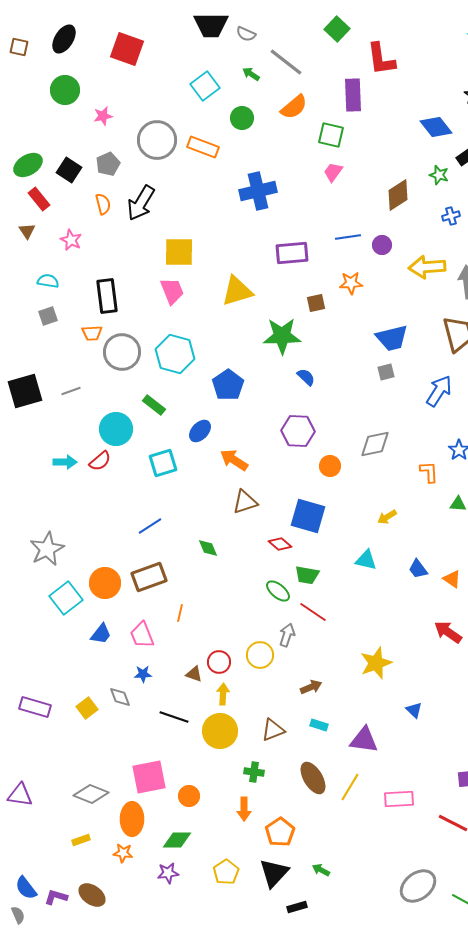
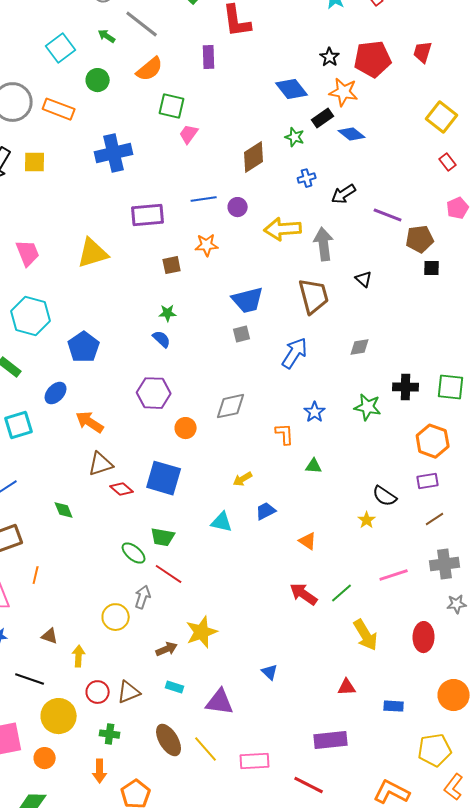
purple rectangle: (353, 95) -> (209, 57), size x0.7
green square: (331, 135) -> (172, 106), moved
yellow square: (179, 252) -> (35, 162), moved, size x0.7
green star: (282, 336) -> (168, 313), moved, size x0.5
red diamond: (280, 544) -> (122, 489), moved
blue trapezoid: (418, 569) -> (266, 511), moved, turned 100
red circle: (219, 662) -> (98, 692), moved
yellow star: (376, 663) -> (202, 632), moved
yellow circle: (220, 731) -> (59, 716), moved
yellow line: (350, 787) -> (206, 749), turned -72

